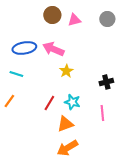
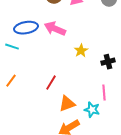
yellow star: (66, 71) -> (81, 51), moved
cyan line: (16, 74) -> (12, 47), moved
cyan star: (72, 102) -> (92, 110), moved

